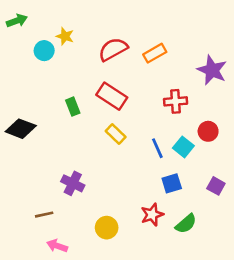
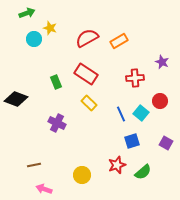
green arrow: (17, 21) -> (27, 13), moved
purple star: (212, 70) -> (162, 62), moved, size x0.6
purple cross: (73, 183) -> (57, 123), moved

